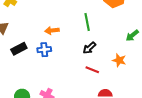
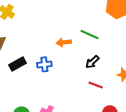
green line: (87, 22) -> (89, 34), turned -54
orange arrow: (52, 30) -> (64, 42), moved

